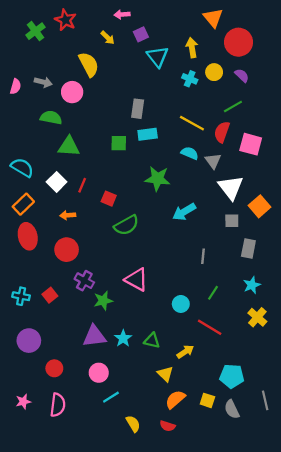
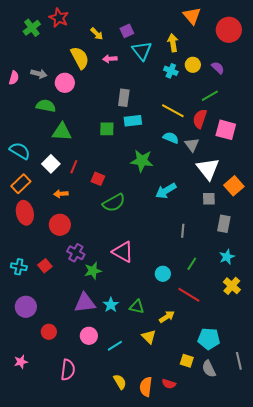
pink arrow: (122, 14) -> (110, 59), moved
red circle: (238, 42) -> (229, 30), moved
cyan line: (111, 397) -> (115, 346), moved
orange semicircle: (175, 399) -> (146, 387), moved, turned -42
pink semicircle: (58, 405) -> (68, 370), moved
red semicircle: (168, 426) -> (169, 384), moved

